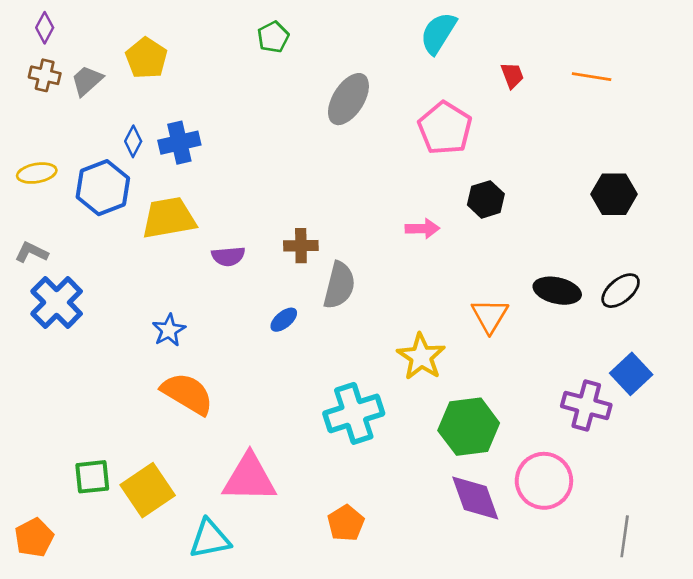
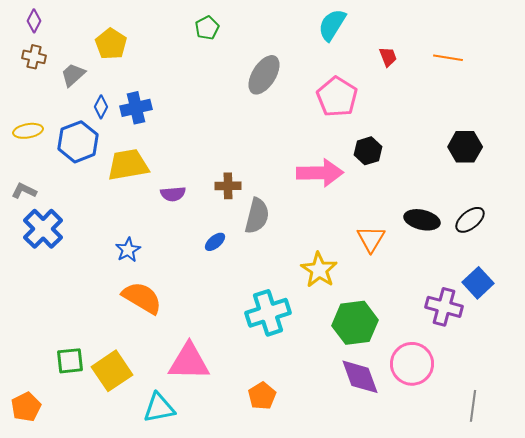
gray trapezoid: (87, 81) -> (73, 75), moved
pink arrow: (422, 229) -> (320, 173), size x1.8

